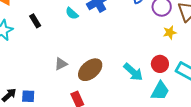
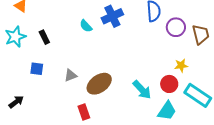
black rectangle: (35, 21) -> (44, 37), moved
yellow star: (170, 32) -> (181, 66), moved
blue square: (28, 96) -> (37, 69), moved

